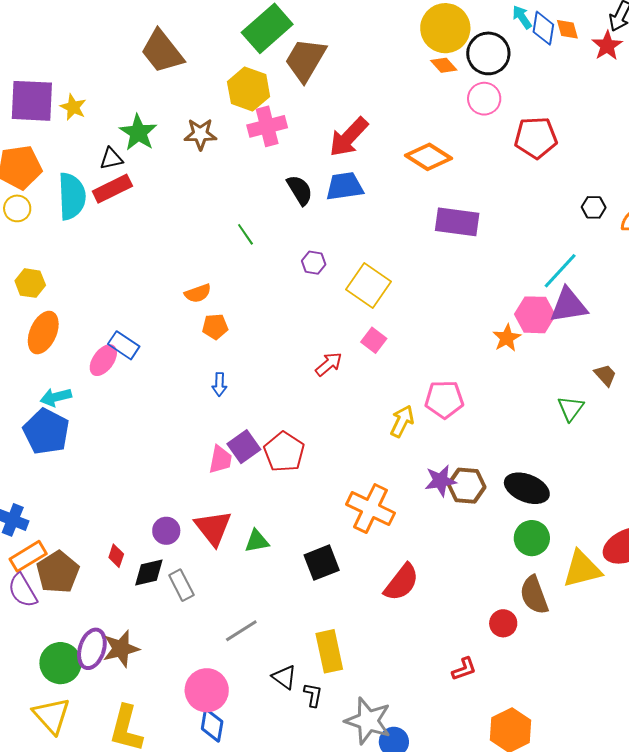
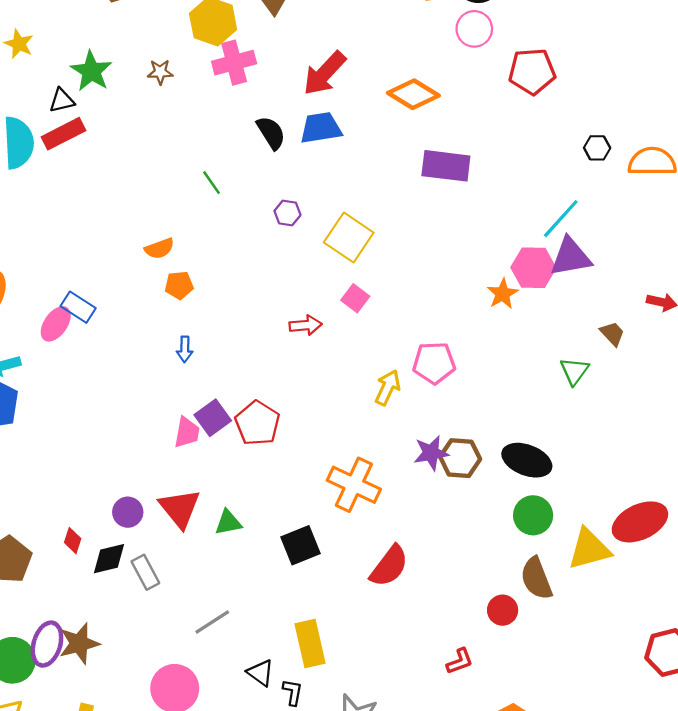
brown star: (200, 134) -> (160, 72), size x0.7
red arrow: (329, 364) -> (306, 325), turned 36

